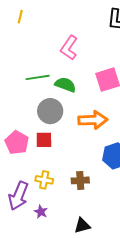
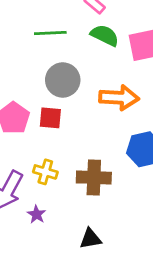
green semicircle: (65, 85) -> (105, 35), moved
brown cross: (80, 180) -> (94, 178), size x1.4

